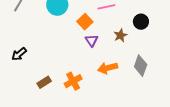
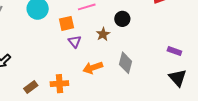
orange square: (85, 22) -> (66, 23), turned 35
orange cross: (73, 81) -> (59, 84), turned 30

